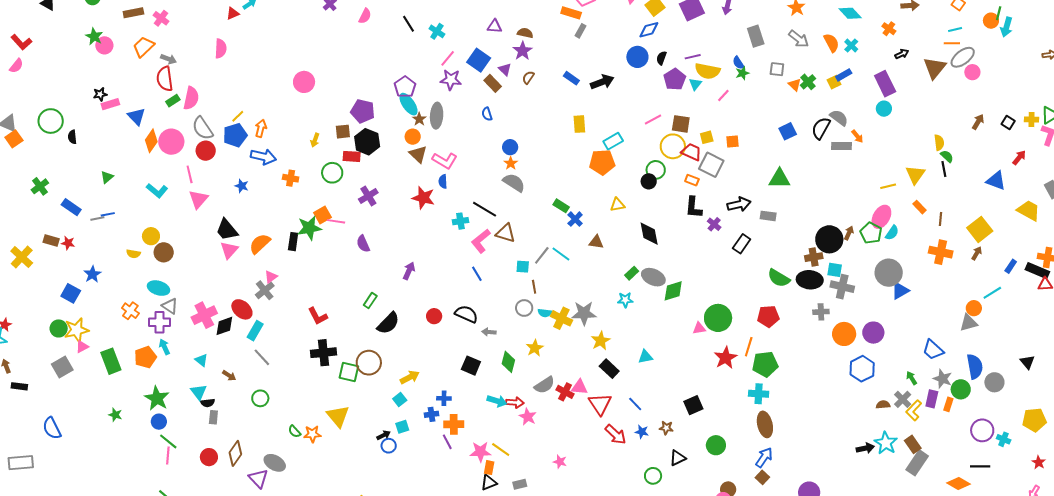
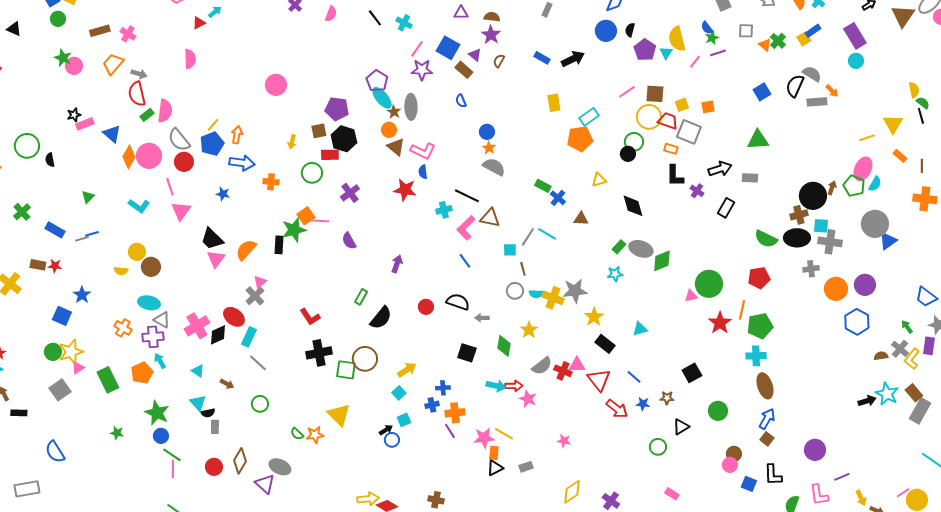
purple line: (693, 57) -> (718, 53), moved
yellow semicircle: (707, 71) -> (677, 39), turned 70

